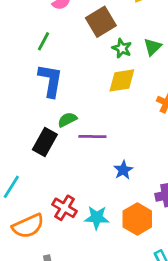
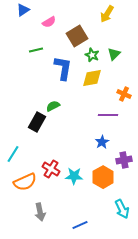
green line: (44, 41) -> (36, 50), turned 48
blue L-shape: (51, 80) -> (63, 68), moved
purple line: (92, 136) -> (108, 115), moved
blue star: (123, 170) -> (102, 142), moved

